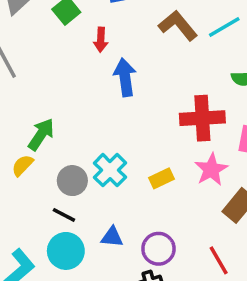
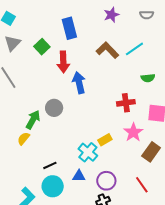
red arrow: (101, 40) -> (63, 62), size x1.5
red cross: (202, 118) -> (126, 103), size x0.7
cyan cross: (110, 170) -> (88, 152), moved
gray circle: (72, 181) -> (54, 108), moved
black line: (64, 215) -> (50, 165), turned -48

